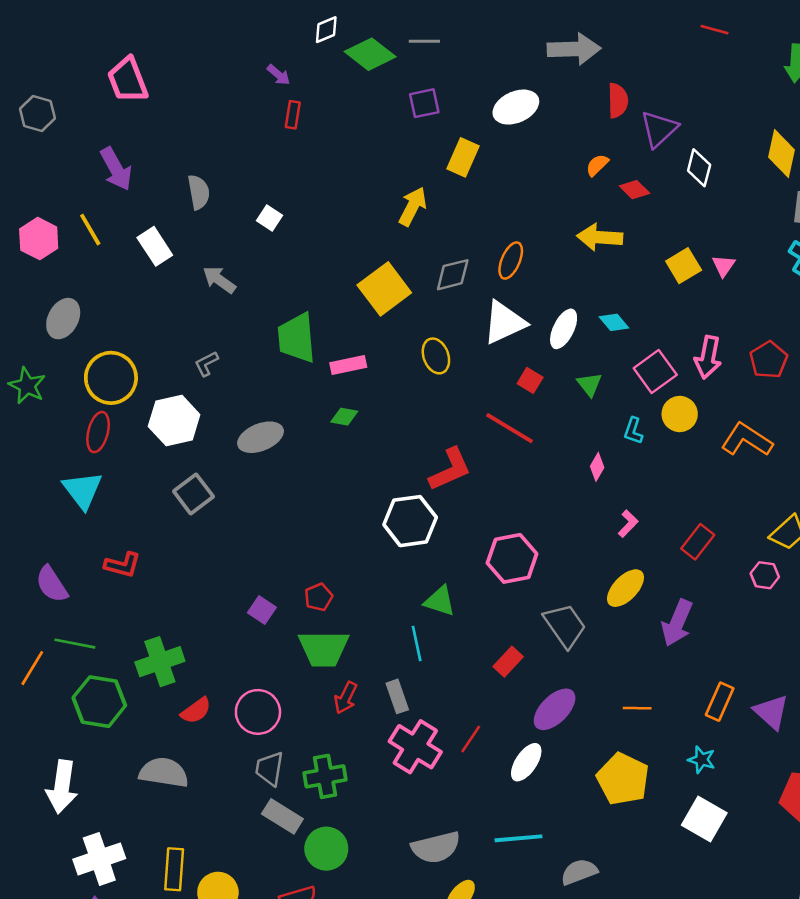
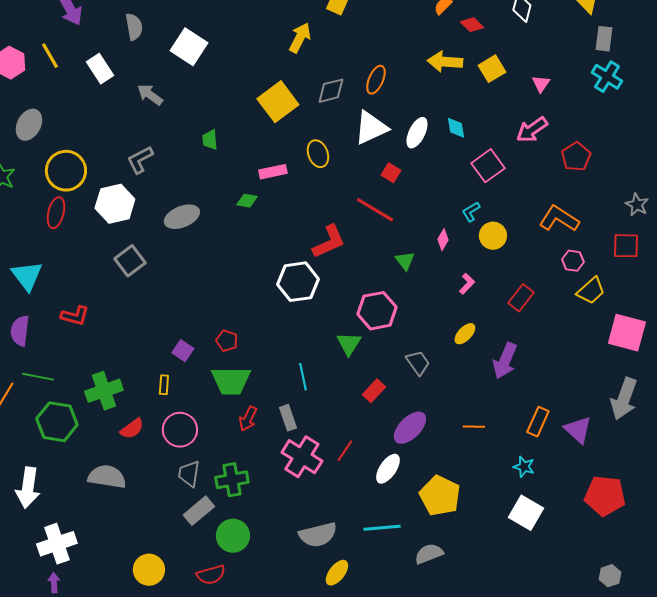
white square: (270, 218) -> (189, 47), size x1.8
yellow square: (684, 266) -> (492, 69), moved
cyan diamond: (614, 322) -> (456, 128), turned 30
green trapezoid: (297, 338) -> (210, 140), size x0.5
pink arrow: (708, 357) -> (532, 130), moved, turned 44
gray L-shape: (206, 364) -> (140, 160), size x1.4
pink rectangle: (348, 365) -> (273, 172), moved
green triangle: (589, 384) -> (405, 261), moved
yellow circle: (680, 414) -> (493, 236), moved
cyan L-shape: (633, 431) -> (471, 212), turned 40
cyan triangle: (83, 490) -> (27, 276), moved
pink hexagon: (765, 575) -> (573, 261), moved
purple semicircle: (52, 584) -> (20, 331), turned 40
yellow ellipse: (626, 588) -> (465, 334), size x0.7
red pentagon: (319, 597) -> (227, 341), turned -30
green triangle: (440, 601) -> (349, 344), moved, turned 44
gray trapezoid: (565, 626) -> (418, 363), size x0.7
yellow pentagon: (623, 779) -> (440, 496), moved
gray rectangle: (282, 816) -> (199, 511), turned -72
yellow rectangle: (174, 869) -> (164, 385), moved, size x0.6

